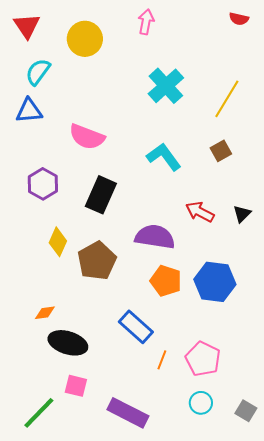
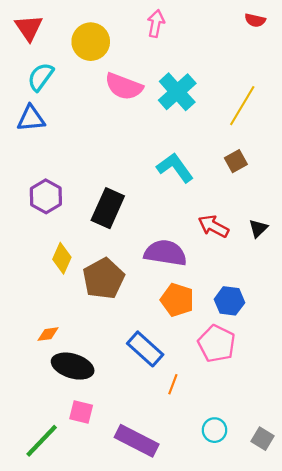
pink semicircle: (87, 137) -> (124, 86), moved
blue hexagon: (215, 282) -> (229, 301), size x0.7
pink pentagon: (203, 359) -> (217, 344), moved

